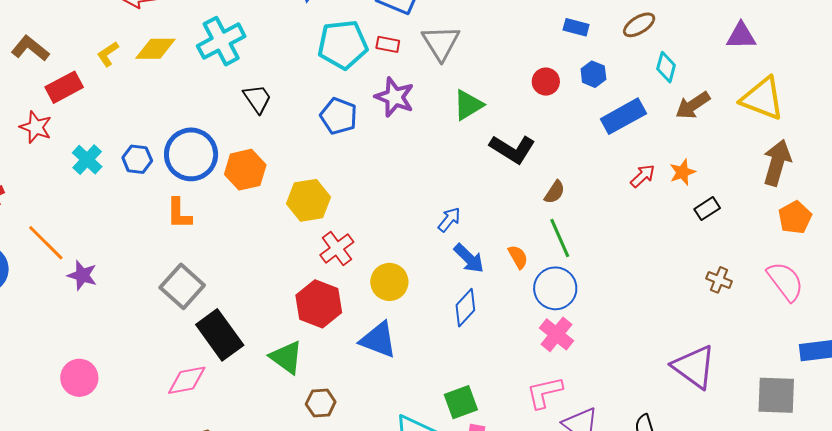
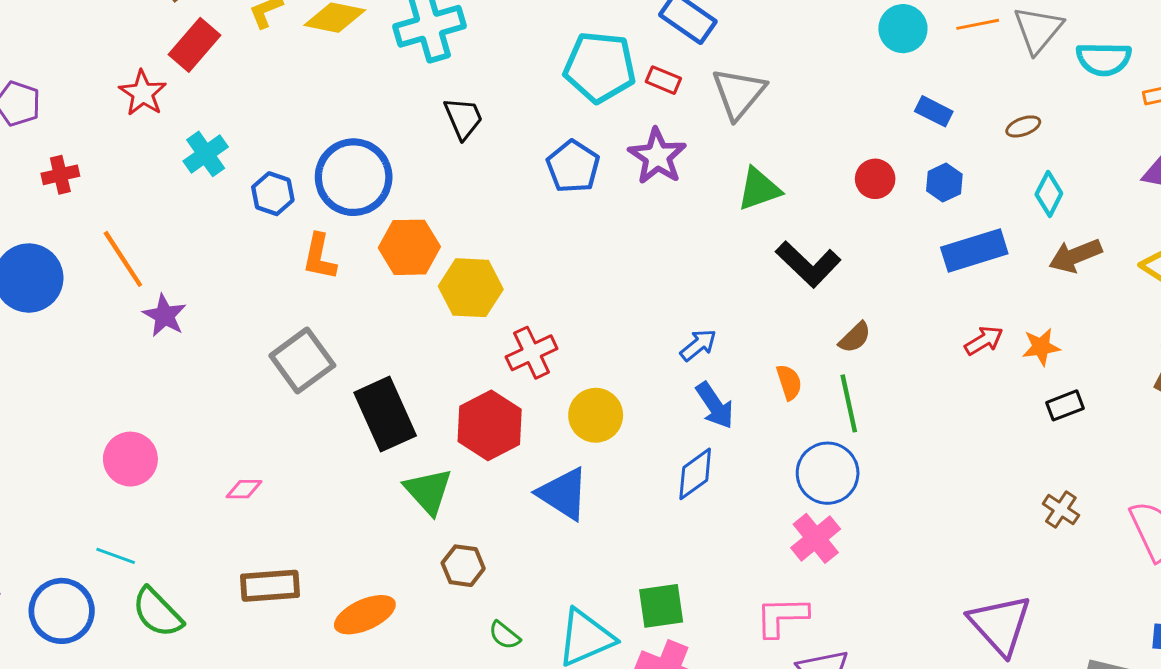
brown ellipse: (639, 25) -> (1023, 126), size x0.7
red rectangle: (64, 87) -> (194, 45), turned -33
blue hexagon: (137, 159) -> (273, 194), moved
orange hexagon: (245, 170) -> (409, 247), moved
yellow hexagon: (309, 200) -> (471, 288), moved
orange semicircle: (518, 257) -> (789, 382), moved
black rectangle: (220, 335) -> (385, 414), moved
pink diamond: (187, 380) -> (244, 489), moved, size x0.6

